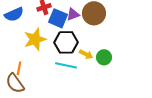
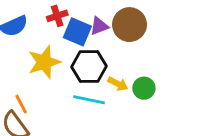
orange line: (19, 68) -> (21, 104), turned -40

